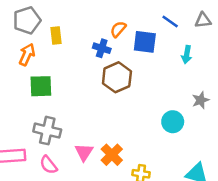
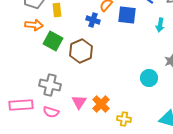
orange arrow: (27, 55) -> (34, 25), turned 72
brown hexagon: (117, 77) -> (81, 51), moved
green square: (41, 86) -> (53, 41), moved, turned 30
pink semicircle: (48, 165) -> (51, 112), turned -35

